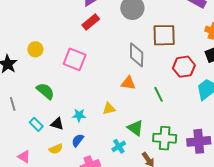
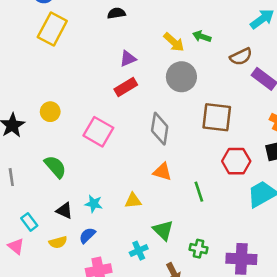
gray diamond: (137, 55) -> (160, 129), moved
cyan rectangle: (36, 124) -> (29, 222), moved
green cross: (165, 138) -> (199, 249), size x0.6

